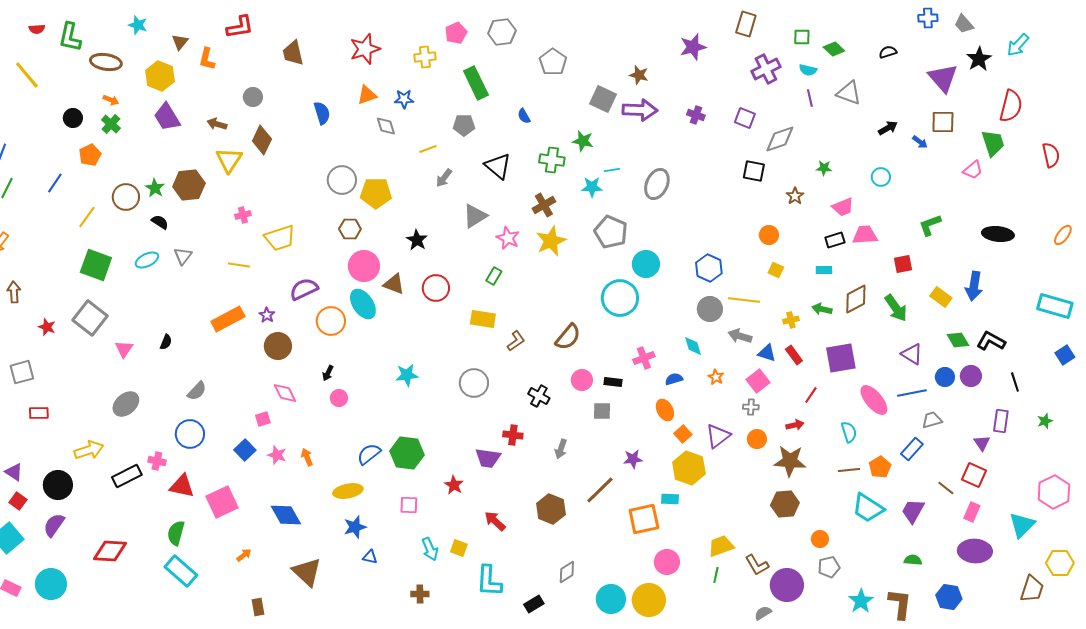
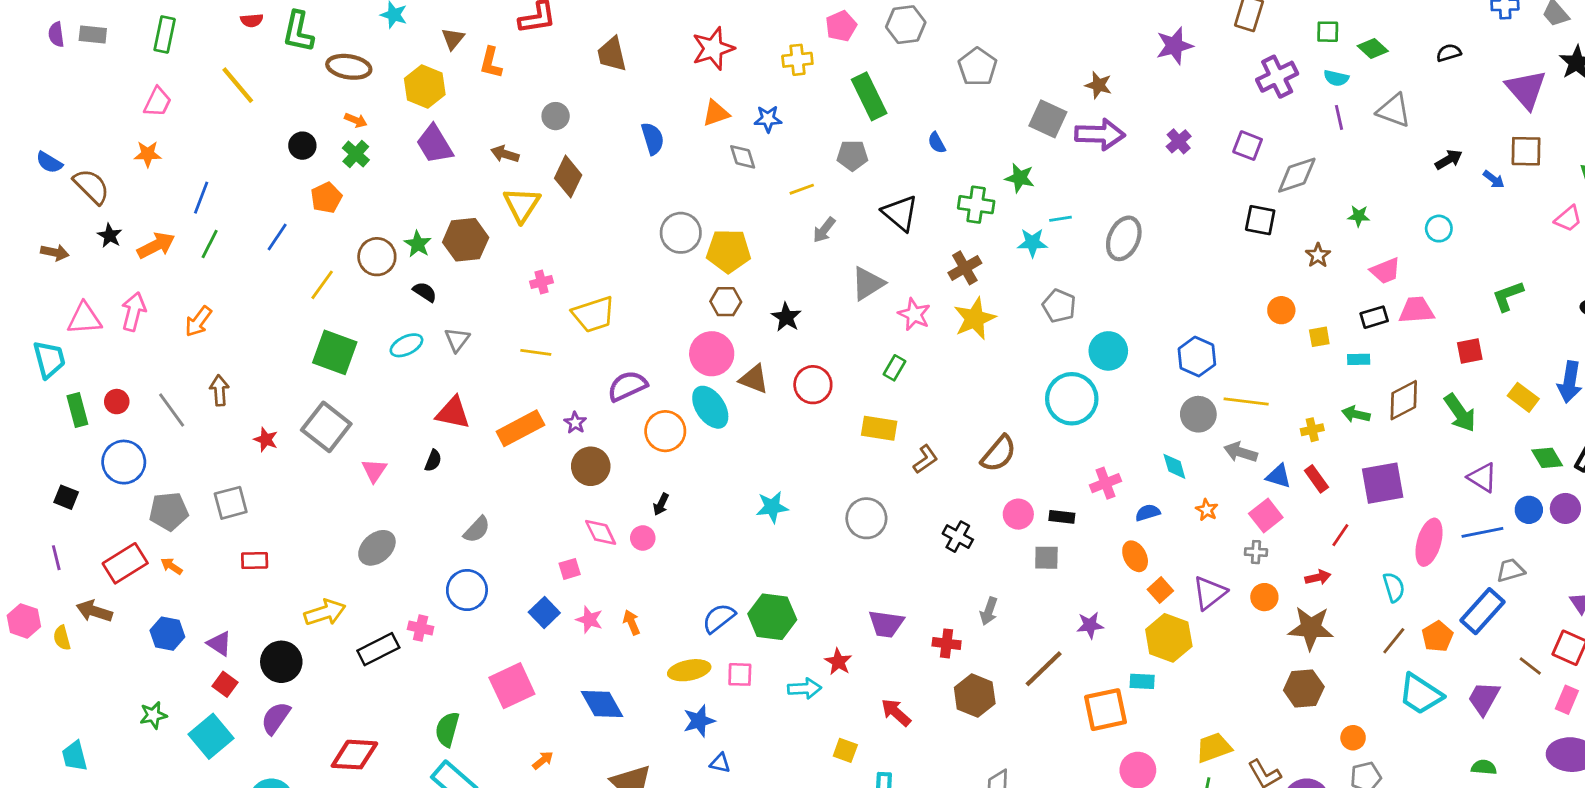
purple cross: (696, 115) -> (1179, 141), turned 30
brown hexagon: (350, 229) -> (726, 302), moved
gray pentagon: (611, 232) -> (1059, 306), size x0.7
yellow square: (776, 270) -> (1319, 337), moved, turned -35
pink circle: (339, 398) -> (643, 538), moved
pink ellipse: (874, 400) -> (1429, 542), turned 56
red cross: (513, 435) -> (947, 643), moved
blue rectangle: (912, 449) -> (1482, 611), size x1.4
brown line: (849, 470) -> (1394, 641), turned -45
red triangle: (182, 486) -> (453, 413), moved
pink square: (409, 505) -> (740, 674), moved
cyan arrow: (430, 549) -> (805, 688), moved, turned -70

